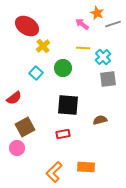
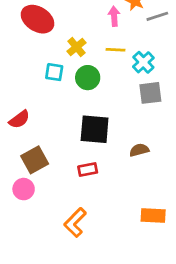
pink arrow: (82, 24) -> (114, 16), turned 48
yellow cross: (43, 46) -> (77, 47), moved
cyan square: (36, 73) -> (54, 72), moved, turned -32
orange rectangle: (86, 167) -> (153, 216), moved

